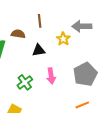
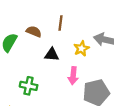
pink arrow: (51, 76) -> (73, 76), moved
green cross: (25, 82) -> (29, 86), turned 35

